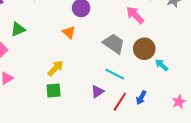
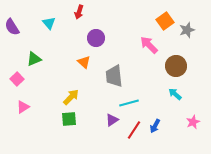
gray trapezoid: (114, 44) -> (114, 76), moved, turned -130
brown circle: (144, 49) -> (176, 66), moved
cyan line: (115, 74) -> (129, 103), turned -42
pink star: (179, 102) -> (193, 122), moved

